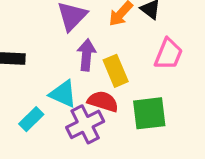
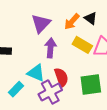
yellow rectangle: (116, 71) -> (82, 45), moved, turned -36
red semicircle: (103, 101) -> (61, 77), turned 54

